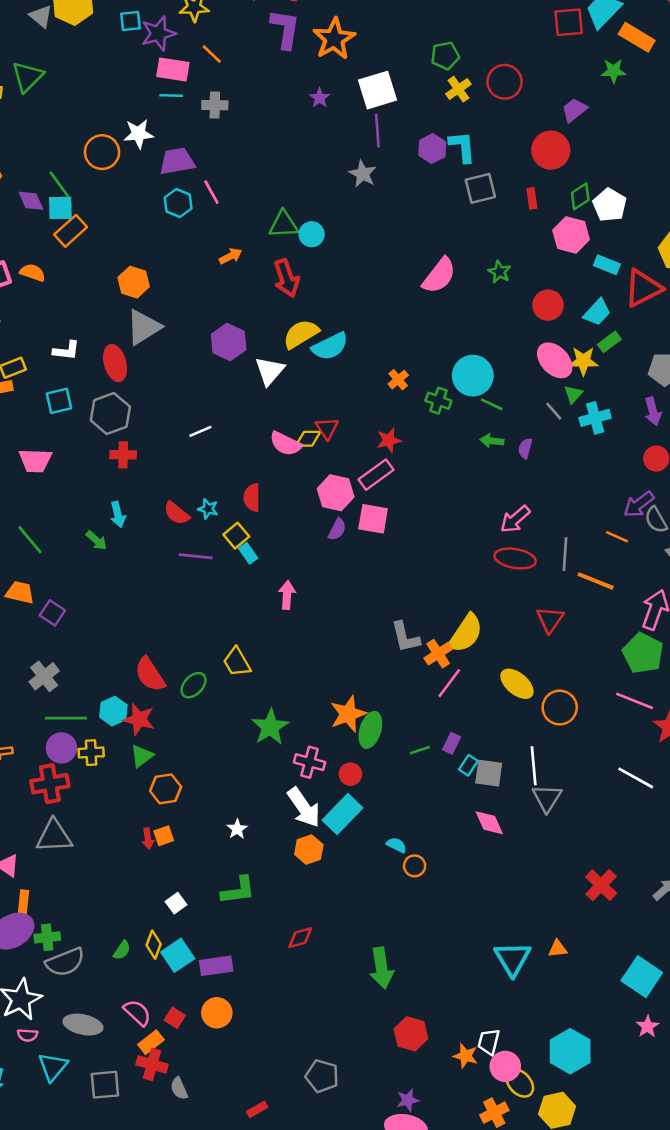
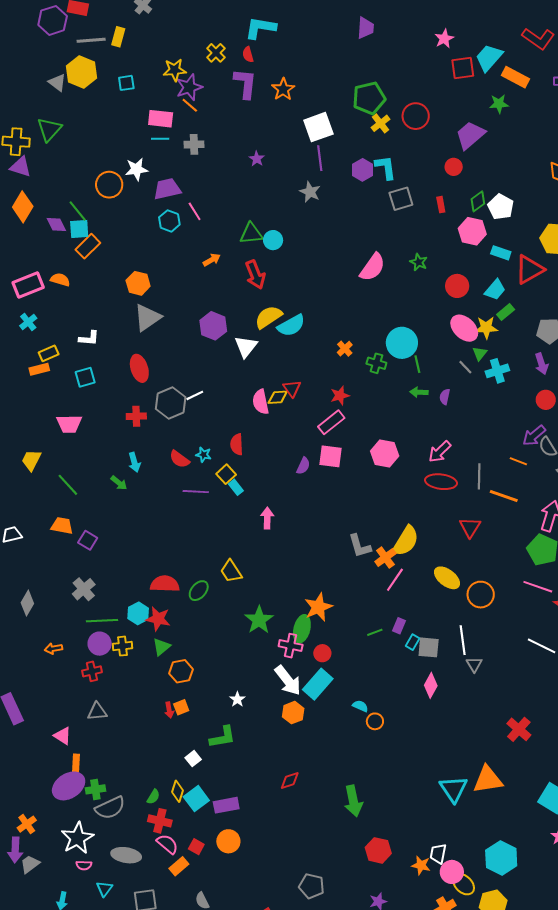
purple star: (158, 33) -> (189, 87), moved
orange star: (334, 39) -> (283, 89), size x0.7
green pentagon: (445, 56) -> (369, 98), size x1.5
purple star: (320, 98) -> (257, 159), moved
purple trapezoid: (574, 110) -> (470, 135), size x1.5
red circle: (551, 150) -> (454, 167), size x0.6
red ellipse: (115, 363) -> (139, 368), moved
green line: (492, 404) -> (417, 364), turned 54
gray hexagon: (110, 414) -> (171, 403), moved
pink semicircle: (286, 444) -> (261, 402), turned 55
pink hexagon: (336, 493) -> (385, 453), moved
red semicircle: (150, 674) -> (165, 584), turned 128
green ellipse: (370, 730) -> (302, 629), moved
red cross: (50, 784) -> (92, 671), size x0.7
gray triangle: (547, 798) -> (474, 664), size x0.7
pink diamond: (489, 823) -> (431, 685), turned 55
gray triangle: (54, 836) -> (97, 712), size x0.7
green L-shape: (238, 890) -> (223, 737), moved
orange triangle: (558, 949) -> (488, 780), size x2.0
red cross: (152, 1064) -> (160, 821), moved
cyan triangle: (53, 1067) -> (104, 889), size x0.7

